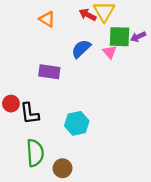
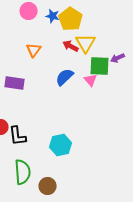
orange triangle: (47, 19) -> (34, 50), turned 35
purple arrow: (138, 37) -> (118, 58), moved
purple rectangle: (49, 72) -> (15, 83), moved

